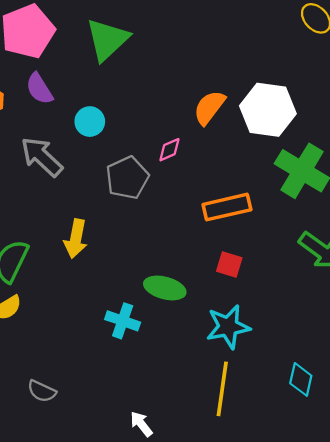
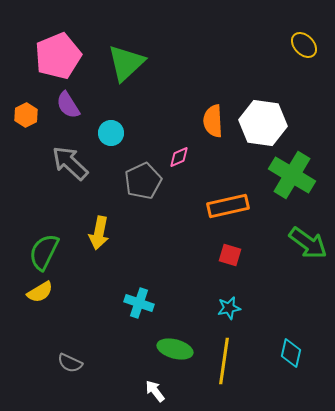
orange semicircle: (209, 107) -> (213, 121), turned -40
green ellipse: (165, 288) -> (175, 349), moved
cyan star: (228, 327) -> (229, 308), size x0.6

